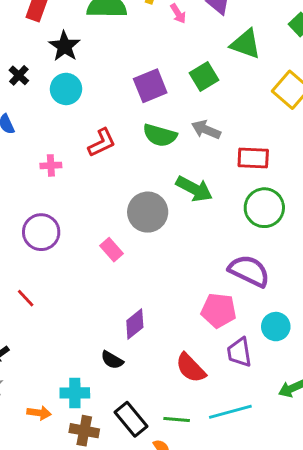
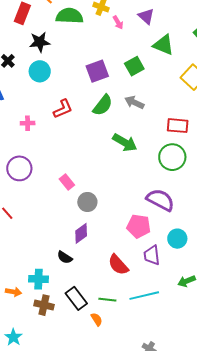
black star: (64, 46) -> (40, 42), turned 30
green semicircle: (160, 135) -> (103, 105), turned -70
red rectangle: (253, 158) -> (178, 126), moved
gray circle: (148, 212) -> (87, 202), moved, size x0.7

